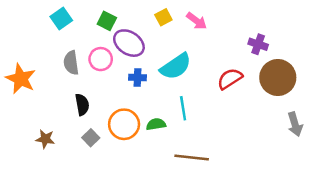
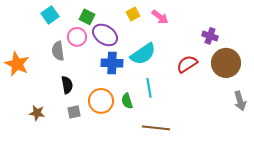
pink circle: (101, 59) -> (77, 37), moved
blue cross: (138, 78) -> (112, 63), size x1.5
green semicircle: (156, 124) -> (127, 101), turned -98
gray square: (91, 138) -> (74, 112), turned 32

